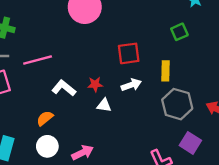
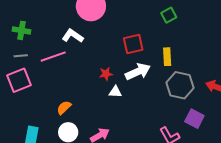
green square: (179, 32) -> (169, 15), moved
white arrow: (131, 85) -> (138, 72), size x1.4
white L-shape: (64, 88) -> (73, 36), moved

